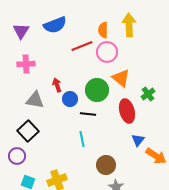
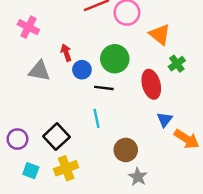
pink cross: (26, 64) -> (28, 27), turned 30
orange triangle: (121, 78) -> (160, 34), moved
black square: (28, 131) -> (56, 137), moved

